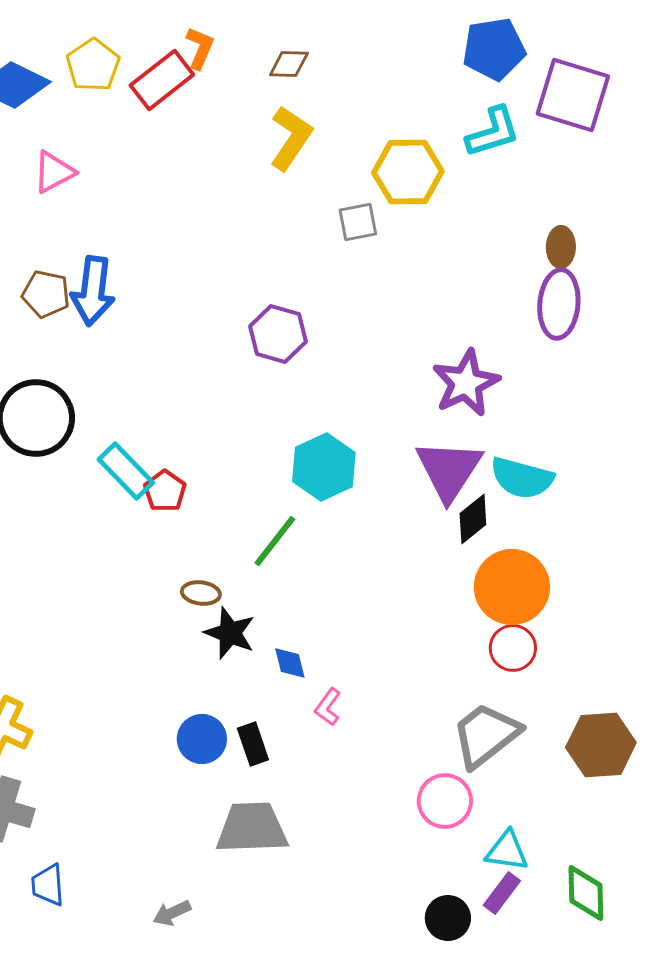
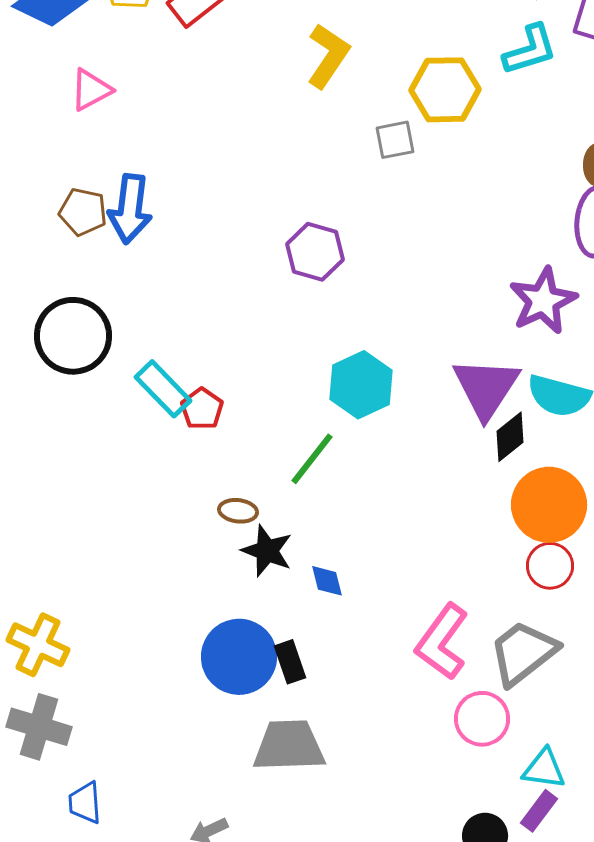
purple star: (466, 383) -> (543, 301), moved
pink L-shape: (328, 707) -> (442, 642), moved, size x2.0
blue circle: (202, 739) -> (239, 657), size x1.5

